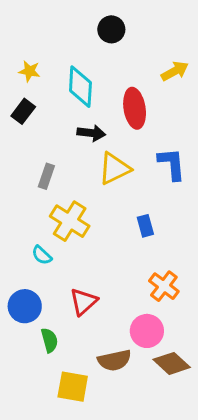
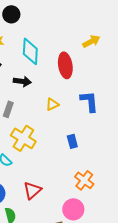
black circle: (111, 29) -> (11, 14), moved
black arrow: (91, 133) -> (22, 81), moved
yellow triangle: (114, 169) -> (52, 104), size x0.6

